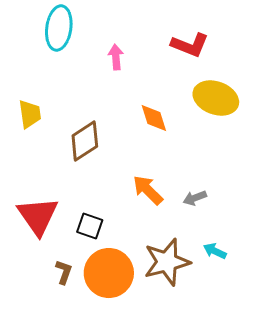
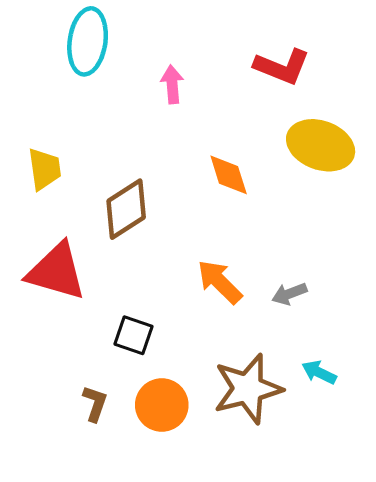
red triangle: (38, 216) -> (56, 271), moved, turned -39
orange circle: (109, 273) -> (162, 405), size x0.7

